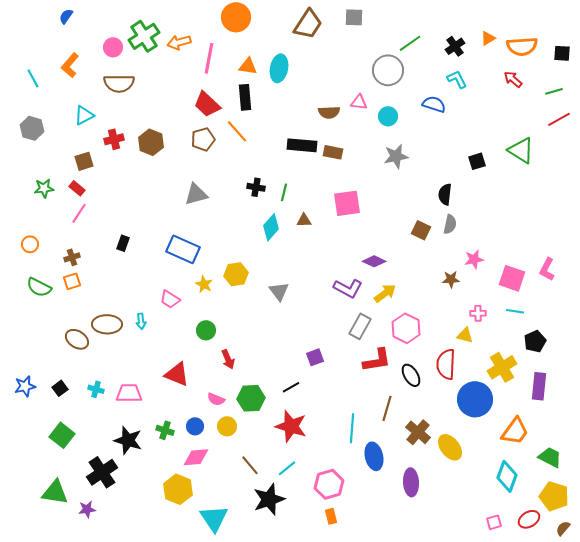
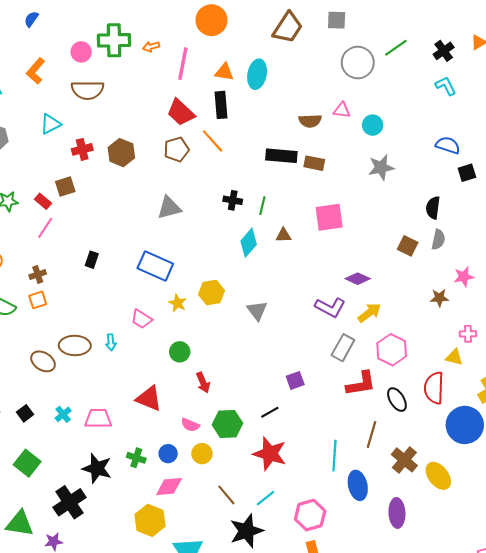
green cross: (144, 36) -> (114, 40), turned 32
orange arrow: (179, 42) -> (151, 47), size x0.7
gray circle: (388, 70) -> (358, 63), moved
blue semicircle: (434, 104) -> (448, 145), moved
brown square: (84, 161) -> (65, 187), moved
cyan cross: (96, 389) -> (63, 414), turned 35

